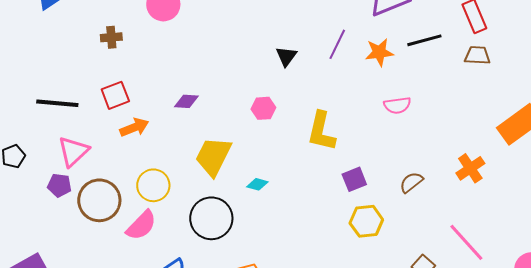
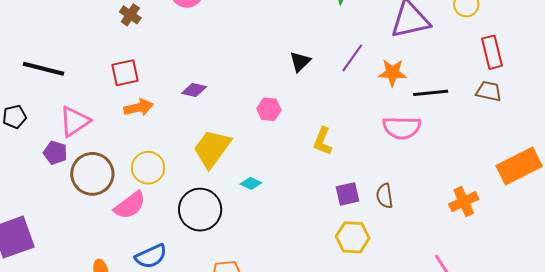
brown cross: (111, 37) -> (130, 15), turned 30
black line: (424, 40) -> (431, 93), moved
black line: (57, 103) -> (44, 69), moved
pink semicircle: (397, 105) -> (402, 128), size x1.4
yellow L-shape: (321, 131) -> (323, 141), size x0.7
brown semicircle: (411, 182) -> (385, 196), moved, turned -70

